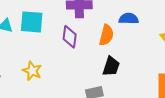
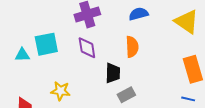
orange semicircle: (106, 35) -> (132, 47), moved
black trapezoid: (111, 66) -> (113, 73), moved

